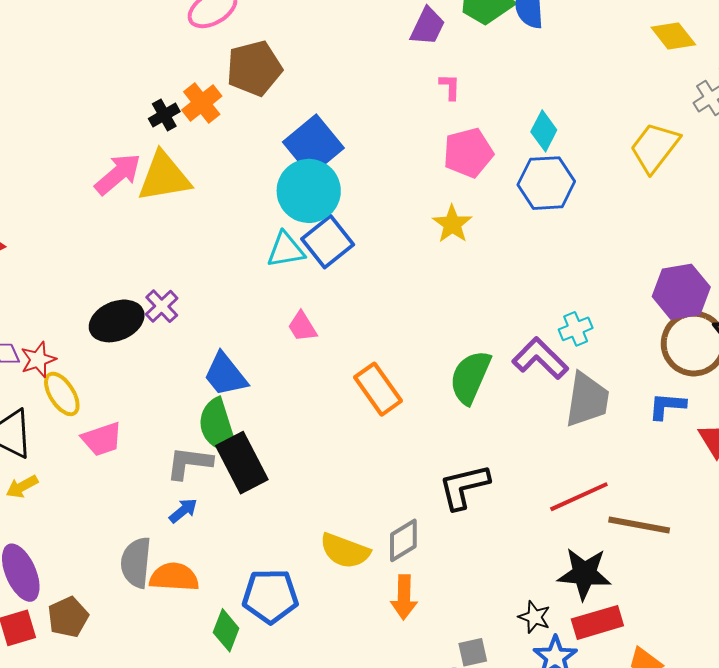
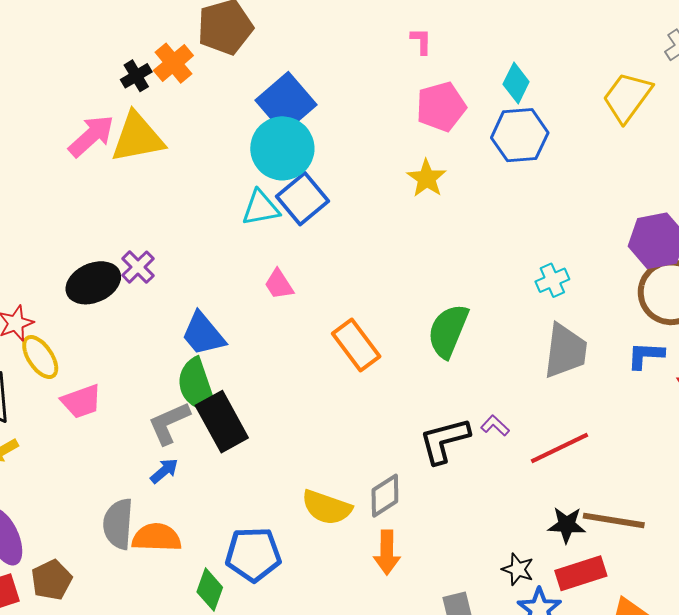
purple L-shape: (540, 358) -> (495, 426), moved, size x0.5
gray L-shape: (189, 463) -> (169, 423), turned -30
brown line: (639, 525) -> (614, 520), moved
black star: (584, 574) -> (567, 525), size x0.7

